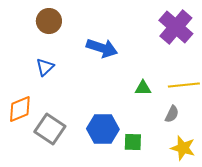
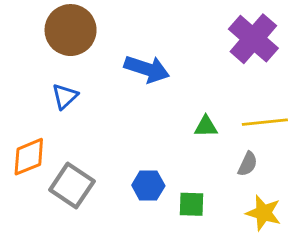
brown circle: (49, 21) -> (71, 30), size x1.4
blue hexagon: (103, 129) -> (148, 186), size x0.7

